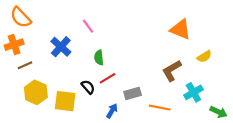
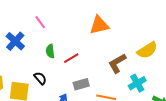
orange triangle: (180, 29) -> (99, 25), moved, turned -35
yellow semicircle: (204, 57) -> (147, 50), size x1.5
red line: (108, 78) -> (71, 58), moved

